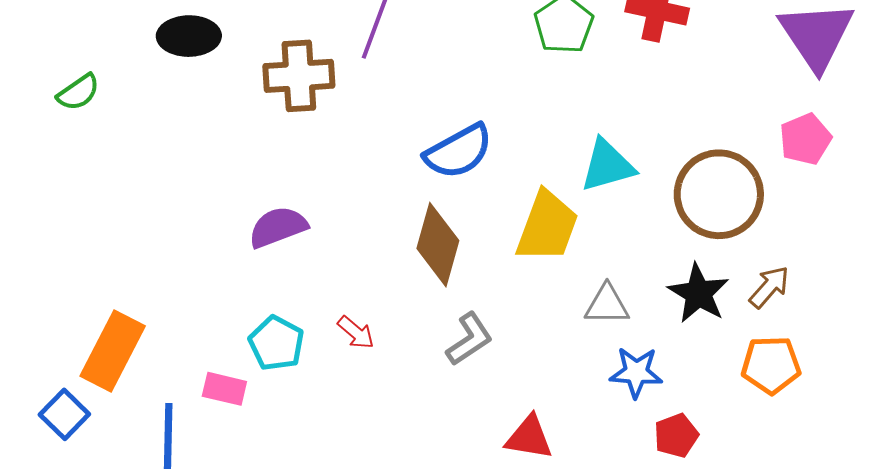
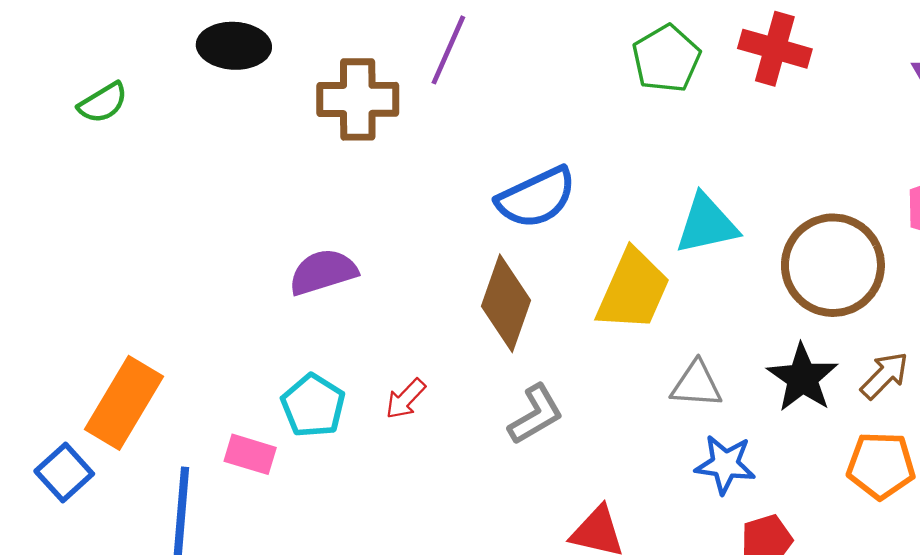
red arrow: (356, 333) -> (405, 399), turned 90

